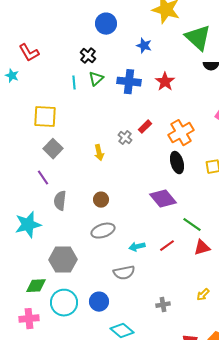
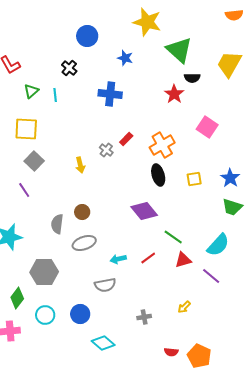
green triangle: (96, 79) -> (31, 91), moved
red star: (165, 82) -> (174, 94), moved
gray semicircle: (60, 201) -> (57, 224), moved
green diamond: (36, 286) -> (17, 298), turned -50
cyan circle: (64, 303) -> (45, 315), size x0.7

